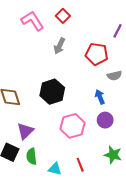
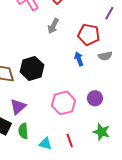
black hexagon: (52, 92) -> (32, 68), moved
blue arrow: (100, 97) -> (79, 59), moved

